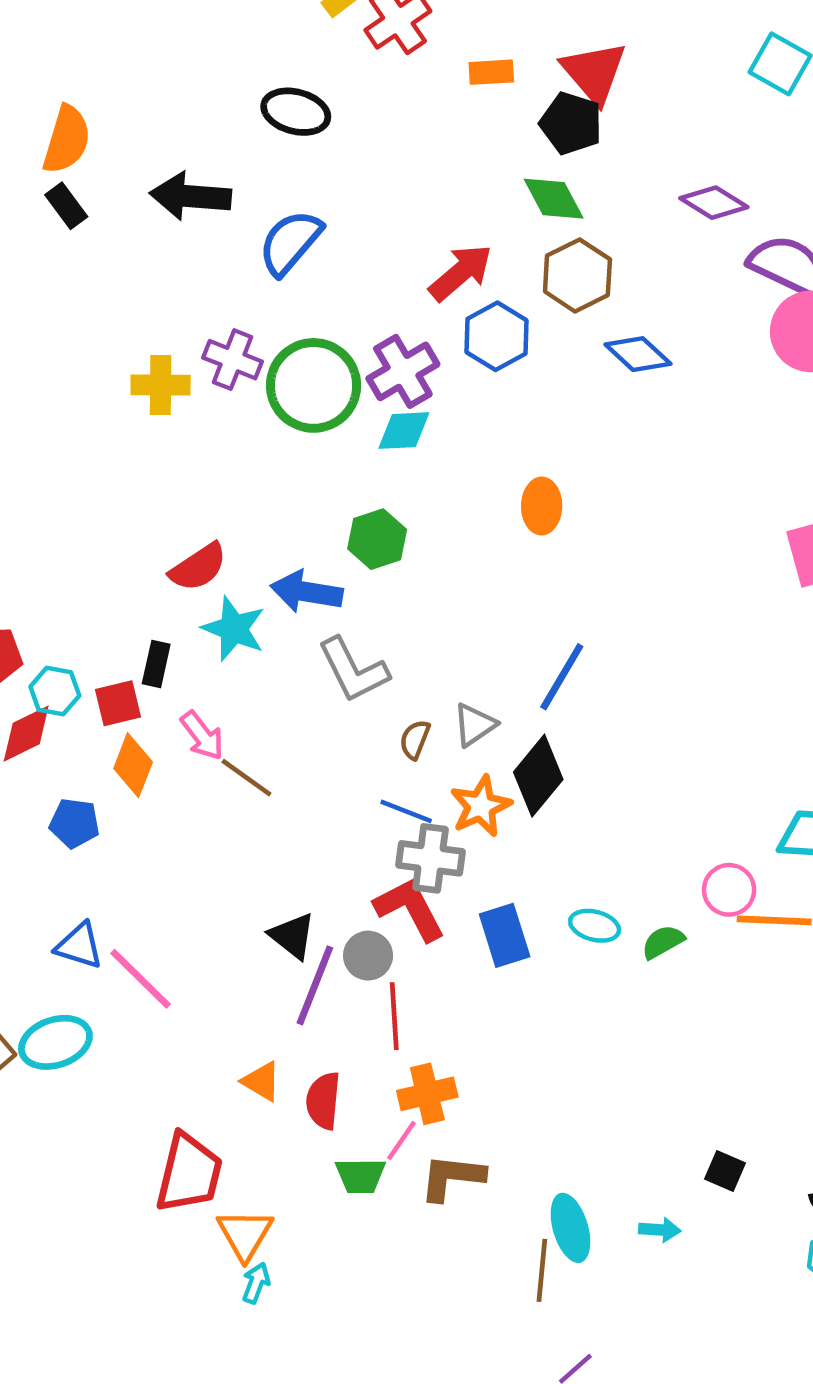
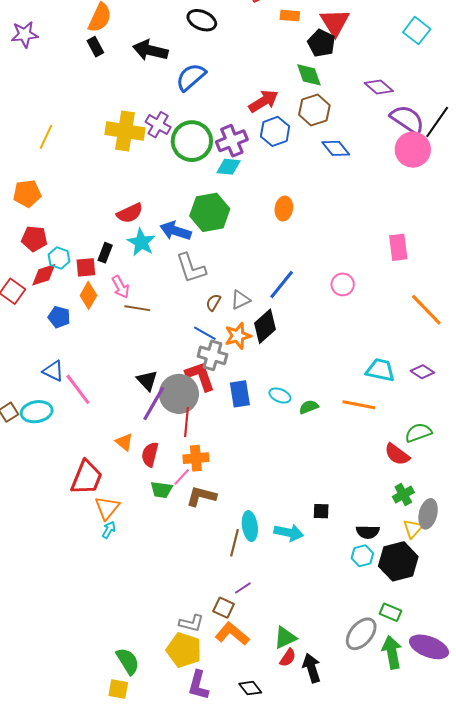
yellow cross: (161, 385) -> (125, 131), size x1.5
green hexagon: (377, 539) -> (210, 212), size x1.5
brown line: (246, 778) -> (137, 308), turned -35
pink circle: (729, 890) -> (343, 284), moved
gray circle: (368, 956) -> (179, 394), size x1.8
black square: (725, 1171) -> (321, 511), turned -30
cyan arrow: (660, 1230) -> (289, 533), size x1.6

